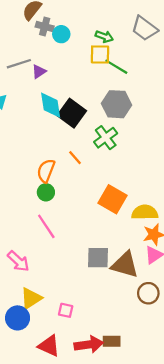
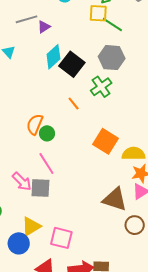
cyan diamond: (51, 105) -> (53, 57), turned 55
orange semicircle: (46, 171) -> (35, 124), moved
gray square: (98, 258) -> (40, 188), moved
pink arrow: (18, 261) -> (22, 181), moved
pink square: (66, 310) -> (61, 238), size x1.6

